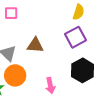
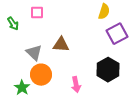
purple square: (75, 37) -> (117, 34), moved

